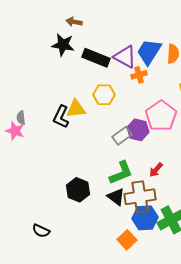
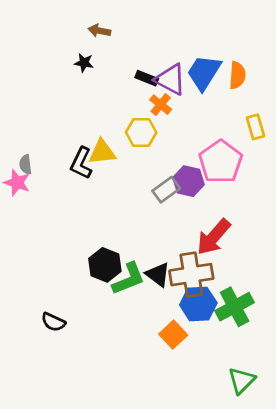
black star: (63, 45) -> (84, 63), size x0.6
black rectangle: (96, 58) -> (147, 78), moved, size x0.6
orange cross: (139, 75) -> (161, 105), moved, turned -35
red arrow: (156, 170) -> (214, 237), size x1.8
green L-shape: (121, 173) -> (129, 279), moved

